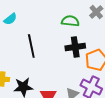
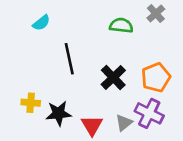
black cross: (75, 47) -> (113, 77), moved, turned -36

